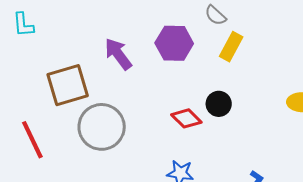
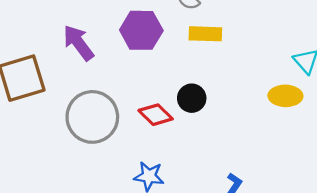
yellow rectangle: (231, 47) -> (205, 34), turned 64
gray circle: (102, 127) -> (92, 117), moved

